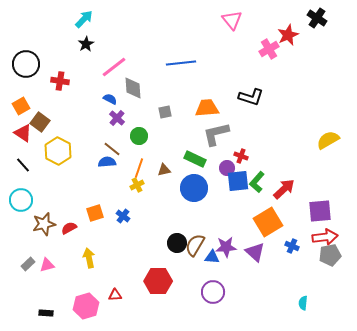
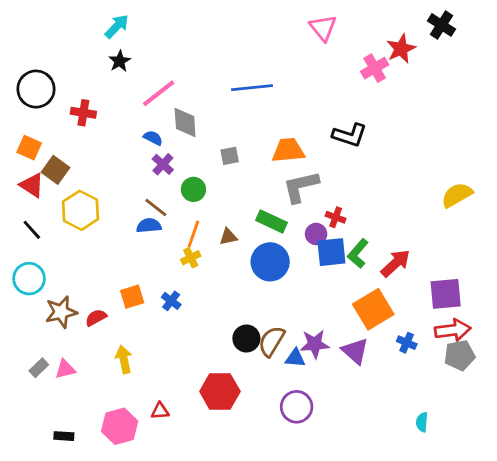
orange square: (21, 106) -> (29, 148), turned -36

